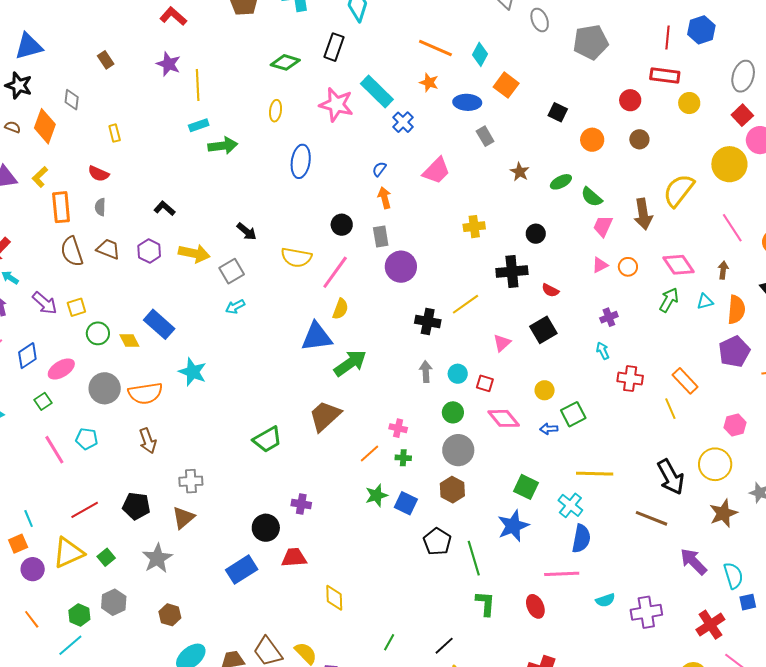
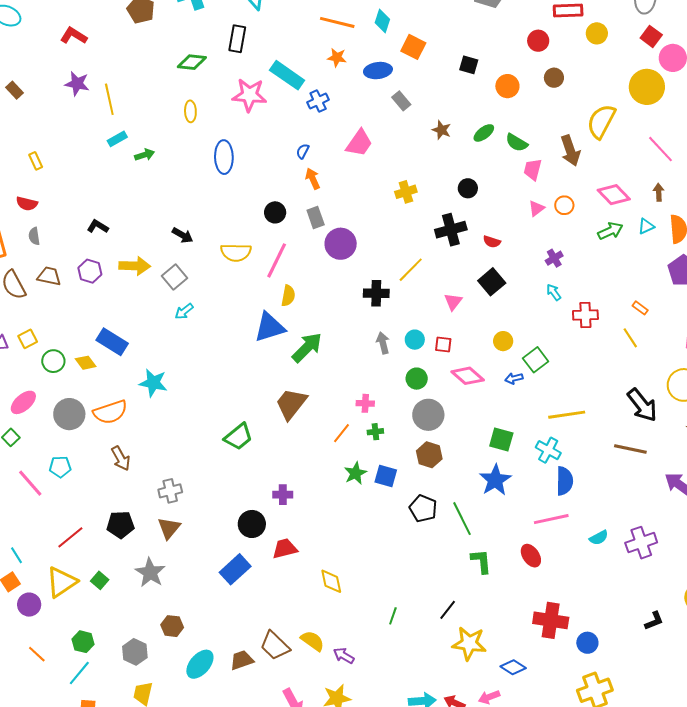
blue cross: (403, 122) -> (318, 101), turned 30
green arrow: (223, 146) -> (145, 155), size x0.7
green arrow: (669, 300) -> (610, 231), turned 45
orange rectangle: (685, 381) -> (640, 308), size x0.6
gray hexagon: (114, 602) -> (135, 652), moved

